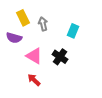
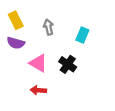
yellow rectangle: (23, 18) -> (16, 20), moved
red arrow: (34, 80) -> (38, 90), turned -40

